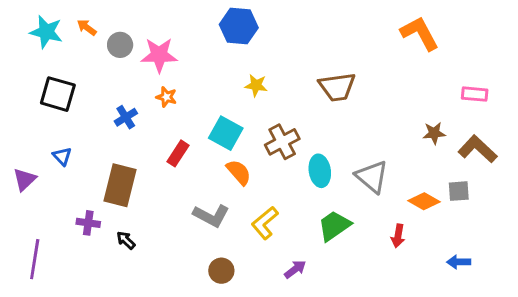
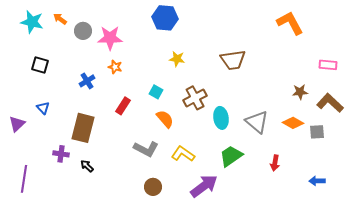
black square: (58, 94) -> (40, 65), size x0.7
cyan square: (226, 133) -> (156, 92), size x0.6
orange diamond: (424, 201) -> (293, 123), moved
yellow L-shape: (265, 223) -> (183, 154), turned 75
purple arrow: (295, 269) -> (204, 186), size x1.8

